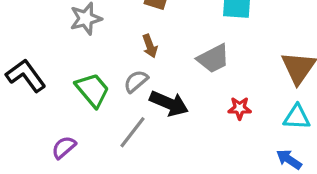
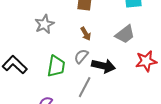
green trapezoid: (92, 90) -> (56, 66), turned 60
red star: (240, 108) -> (146, 61), size x1.5

